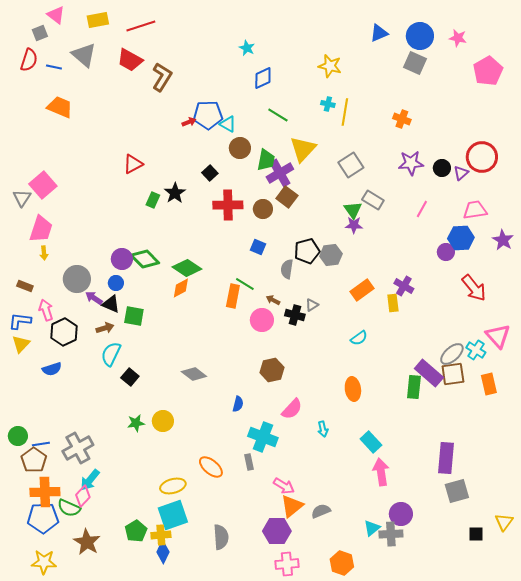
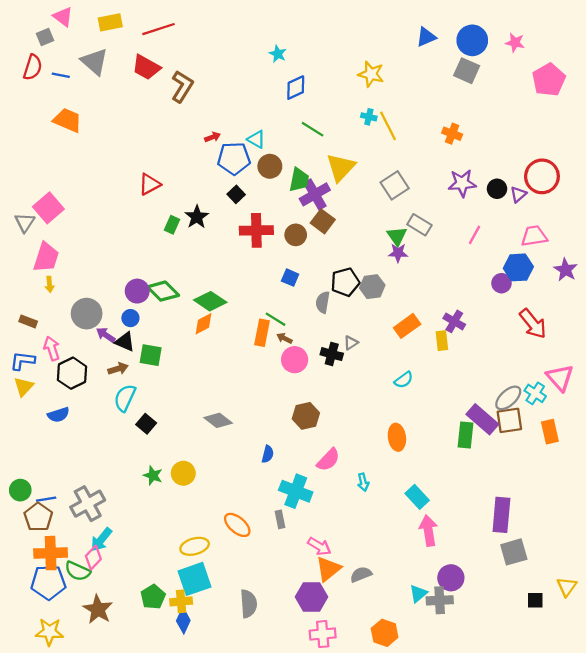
yellow line: (345, 112) -> (388, 126), turned -36
blue pentagon: (208, 115) -> (234, 158), moved
brown arrow: (273, 300) -> (284, 338), moved
green star: (136, 423) -> (153, 475), turned 30

